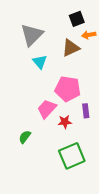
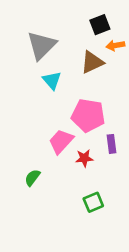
green square: (72, 156) -> (93, 202), size x0.6

